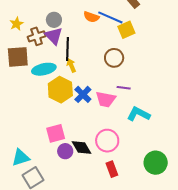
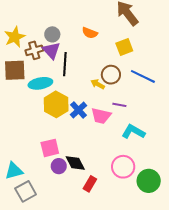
blue line: (110, 17) -> (143, 76), moved
yellow star: (17, 24) -> (15, 37), size x1.5
yellow arrow: (71, 65) -> (98, 84), moved, turned -40
pink circle: (107, 141) -> (123, 167), moved
red rectangle: (112, 169) -> (90, 184), moved, turned 49

